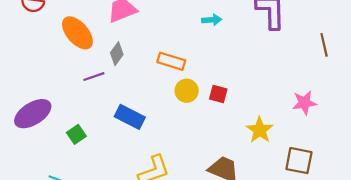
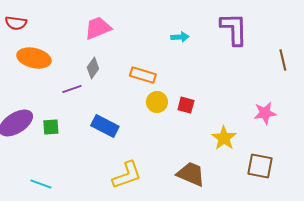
orange ellipse: (77, 33) -> (34, 58), moved, turned -36
green square: (76, 134) -> (51, 127), moved, turned 30

